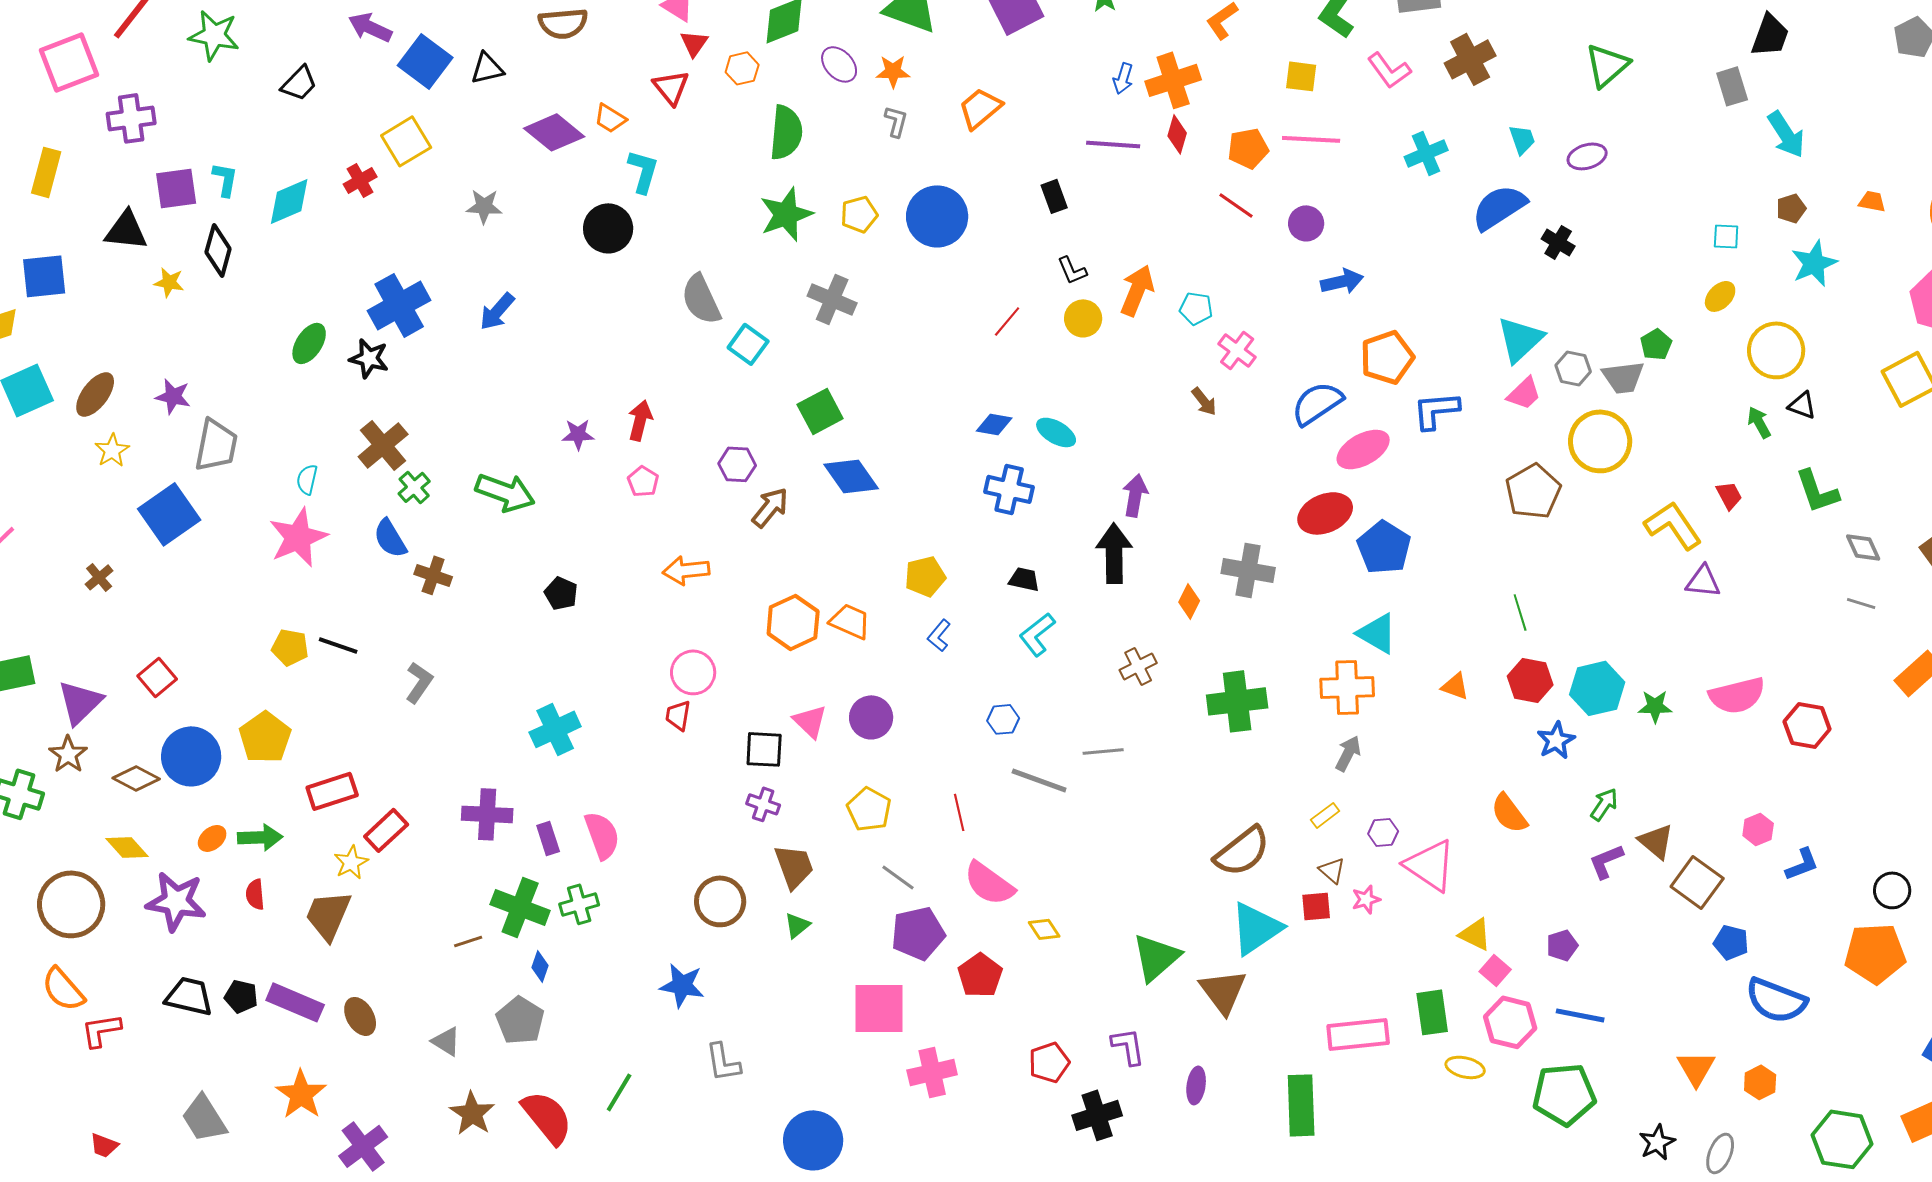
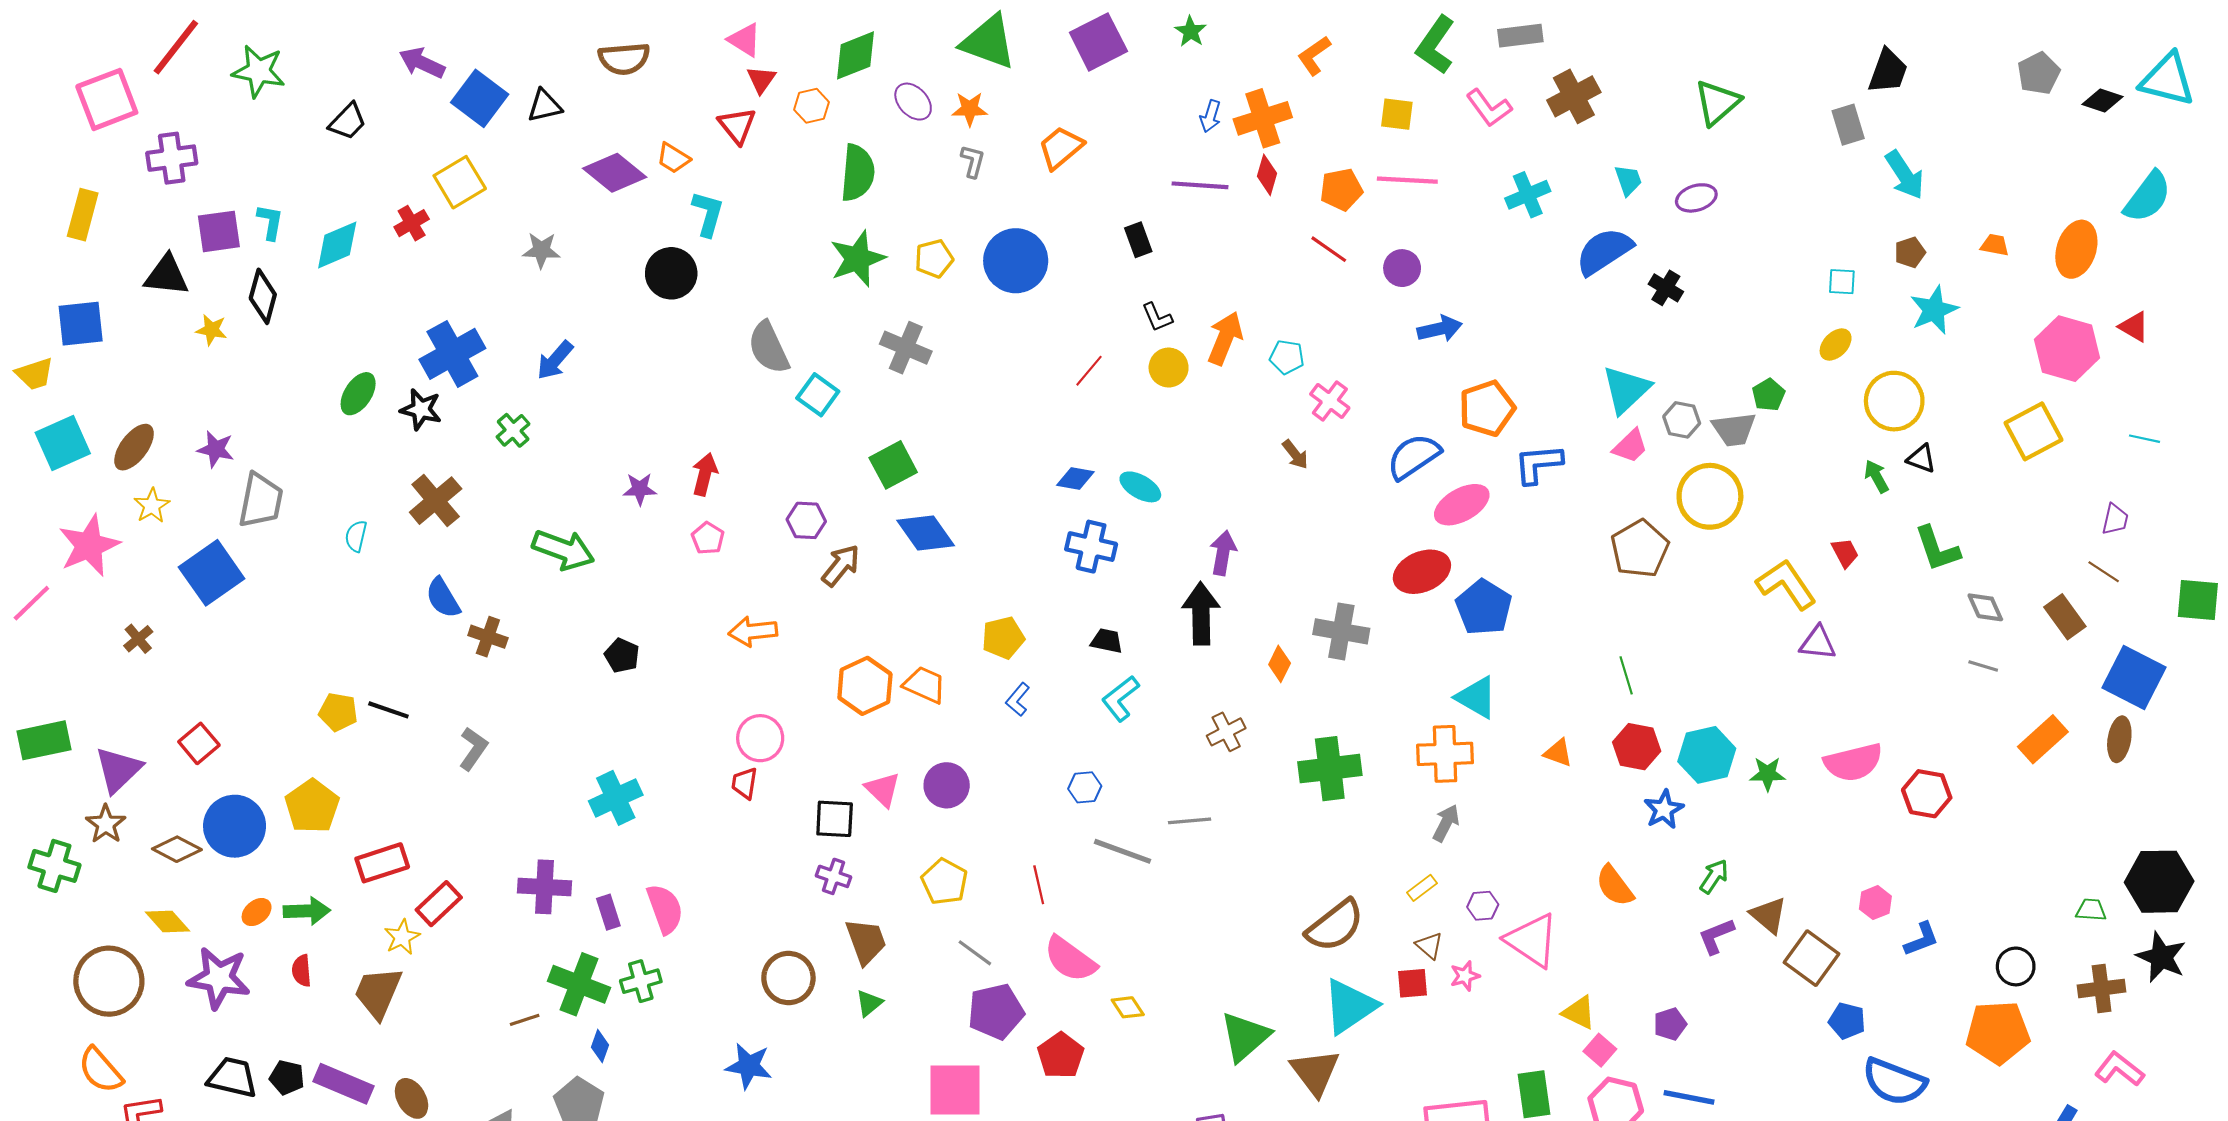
green cross: (414, 487) -> (513, 430), moved
pink star: (298, 537) -> (89, 546), moved

